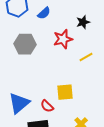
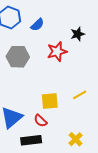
yellow line: (86, 57) -> (80, 95), moved
yellow square: (65, 92) -> (50, 101), moved

